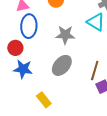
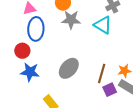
gray star: (65, 35) -> (71, 20), moved

